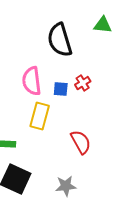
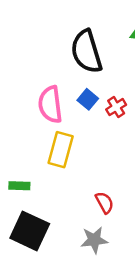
blue square: (61, 89) -> (88, 99), moved, turned 35
red semicircle: (81, 142) -> (105, 203), moved, size x0.7

